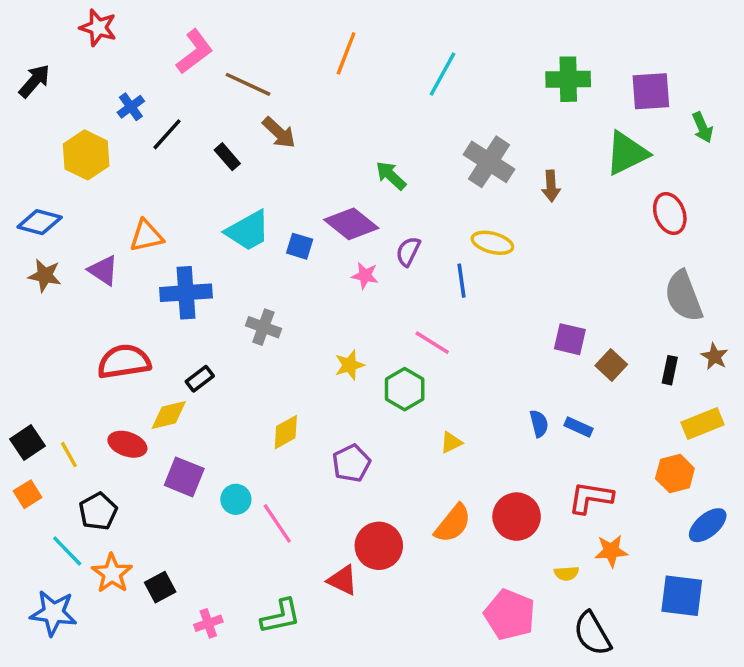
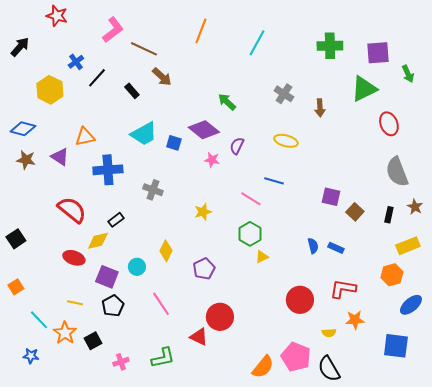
gray cross: (489, 162) -> (284, 94), size x0.7
blue line: (461, 281) -> (274, 181), moved, turned -66
red semicircle: (124, 362) -> (72, 210), turned 48
green hexagon: (405, 389) -> (250, 234), moved
yellow diamond: (286, 432) -> (166, 251), turned -35
black square: (28, 443) -> (16, 239), moved
yellow line: (69, 455) -> (75, 303), moved, turned -49
cyan circle: (236, 499) -> (137, 267), moved
black pentagon: (98, 511) -> (113, 306), moved
orange semicircle: (453, 523) -> (263, 367), moved
blue star: (53, 613) -> (31, 356), size x0.6
black semicircle: (592, 634) -> (329, 369), moved

